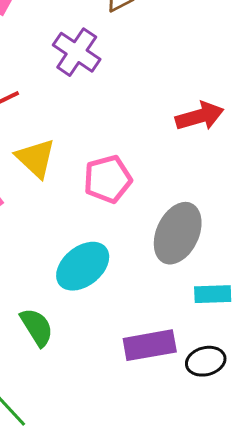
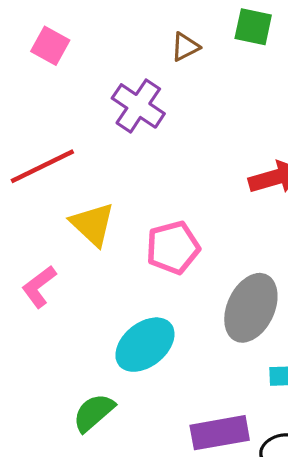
green semicircle: (37, 327) -> (94, 413), turned -99

